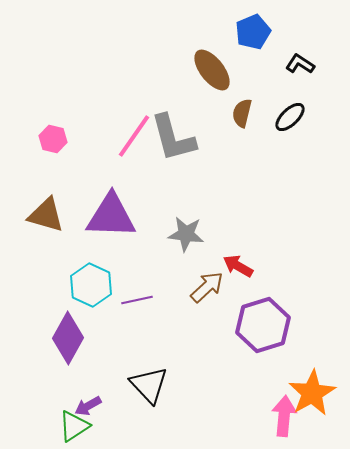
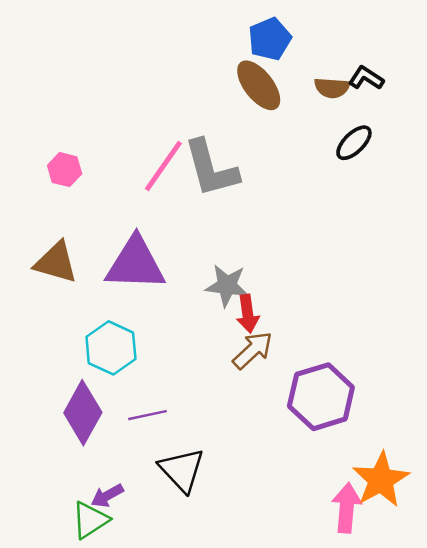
blue pentagon: (253, 32) -> (270, 39), moved
brown semicircle: (242, 113) -> (332, 88), moved, turned -100
red arrow: (238, 266) -> (248, 314), moved, turned -128
purple line: (137, 300) -> (148, 415), moved

